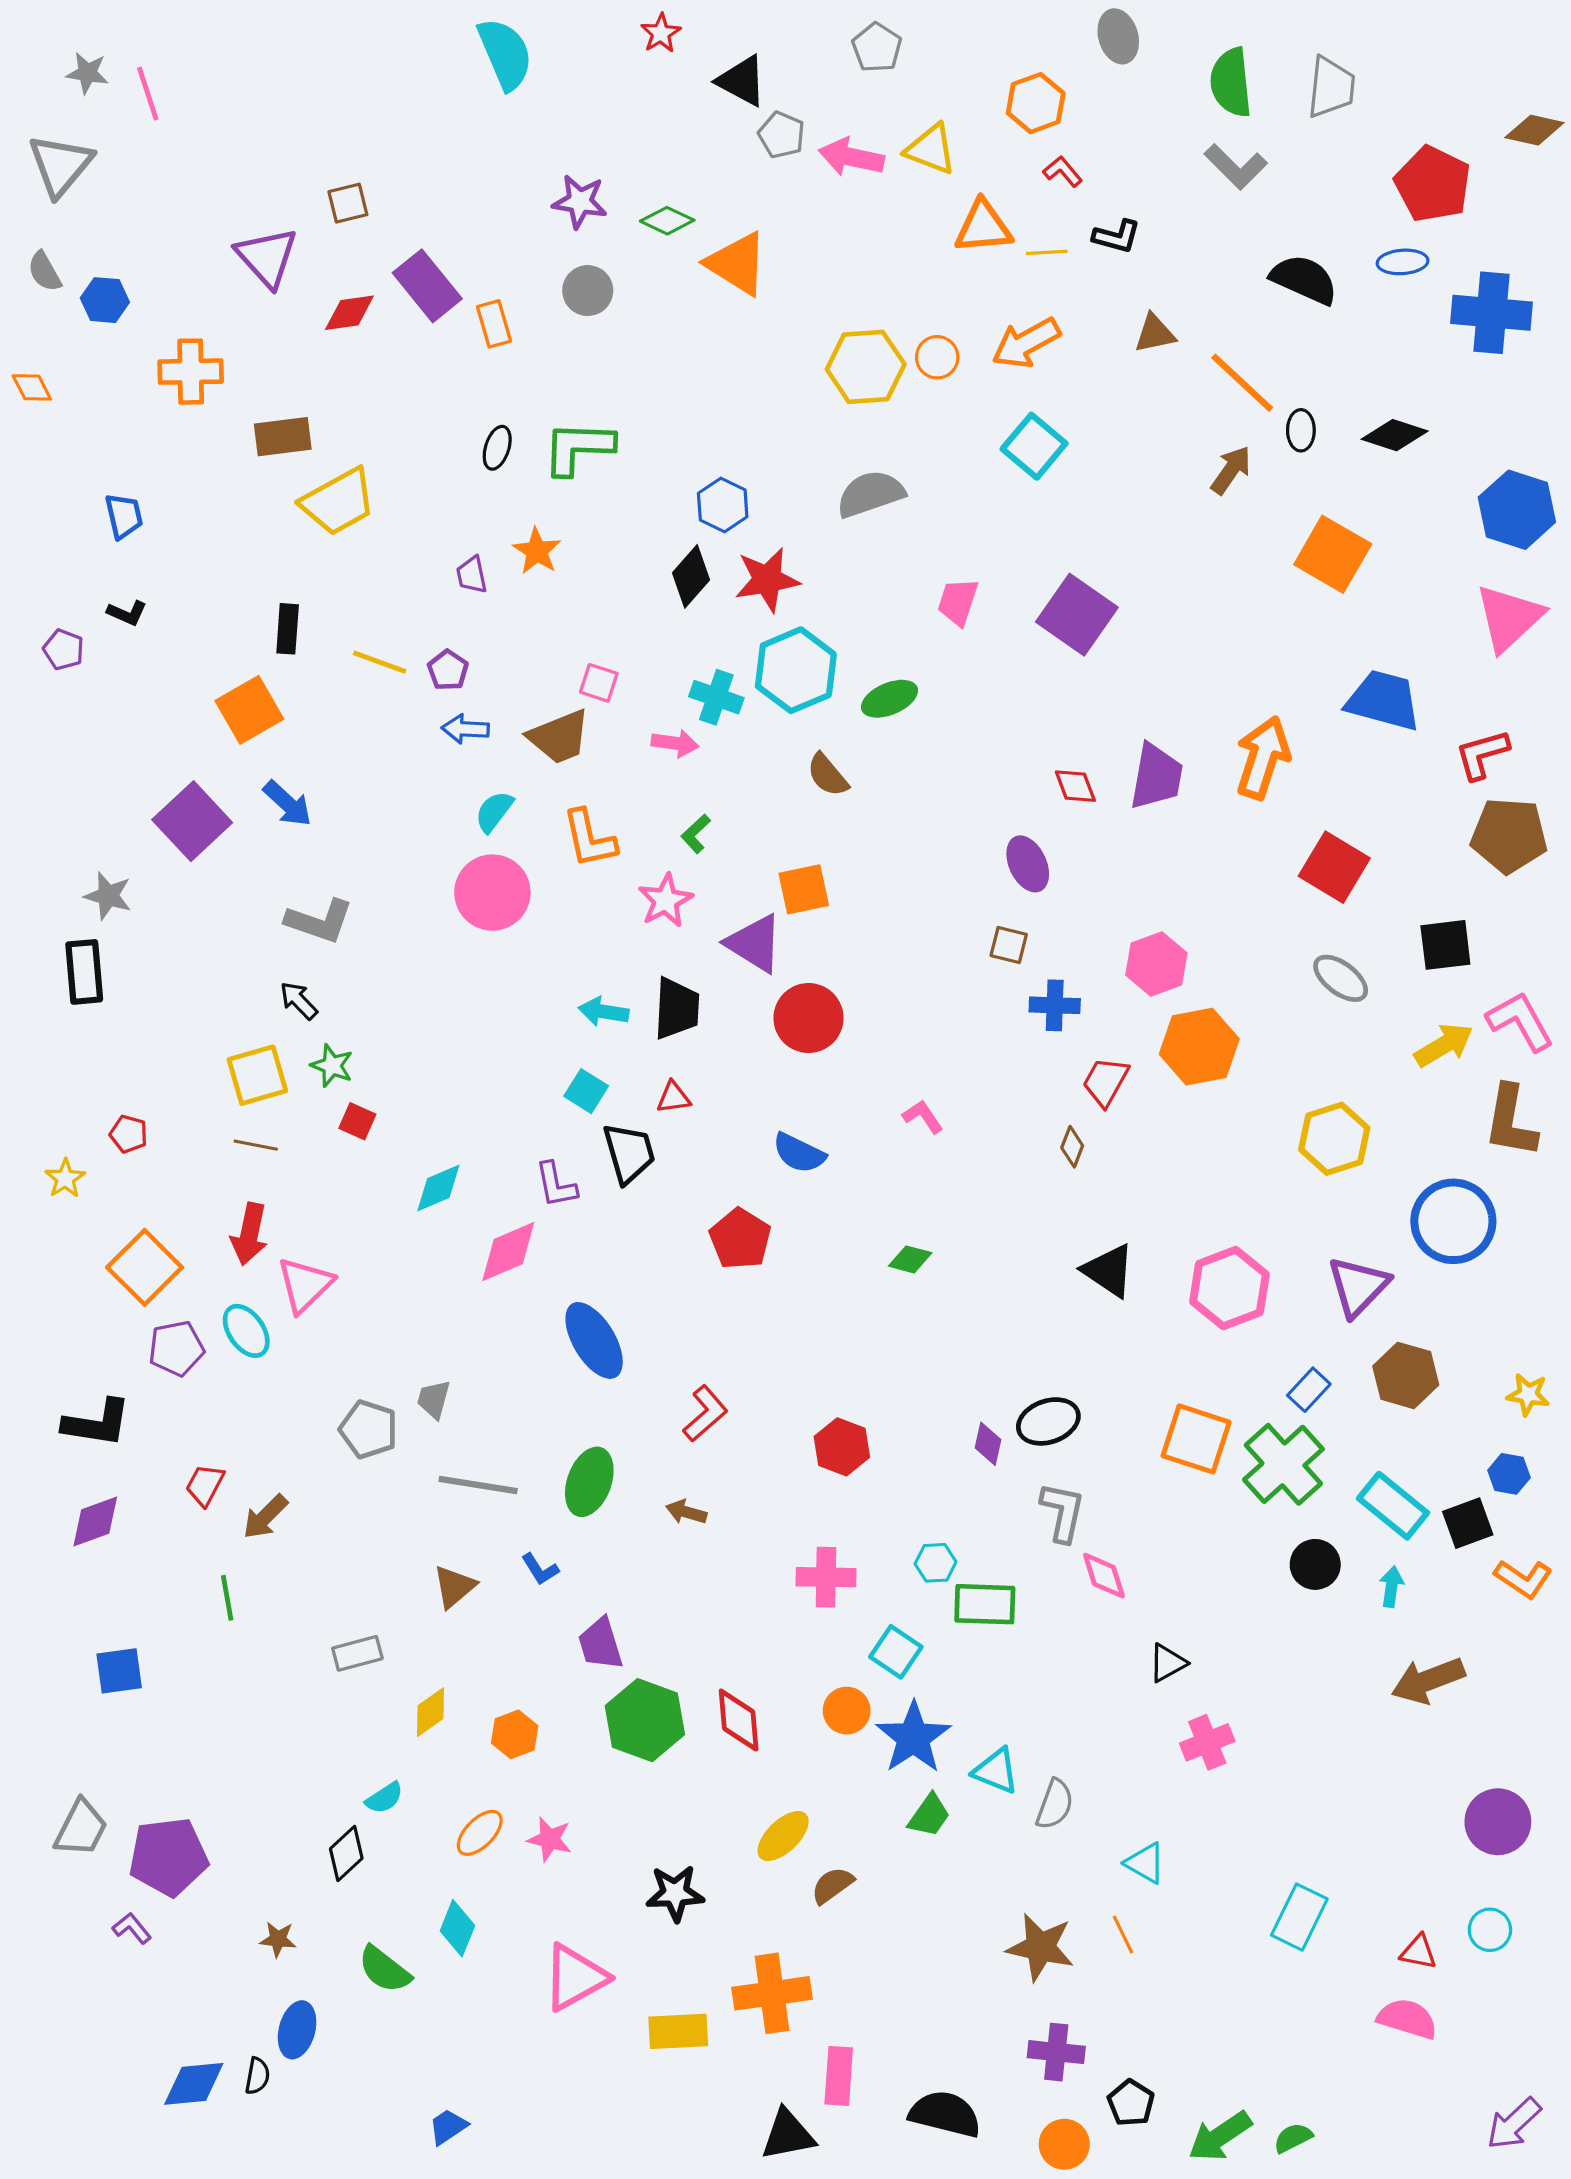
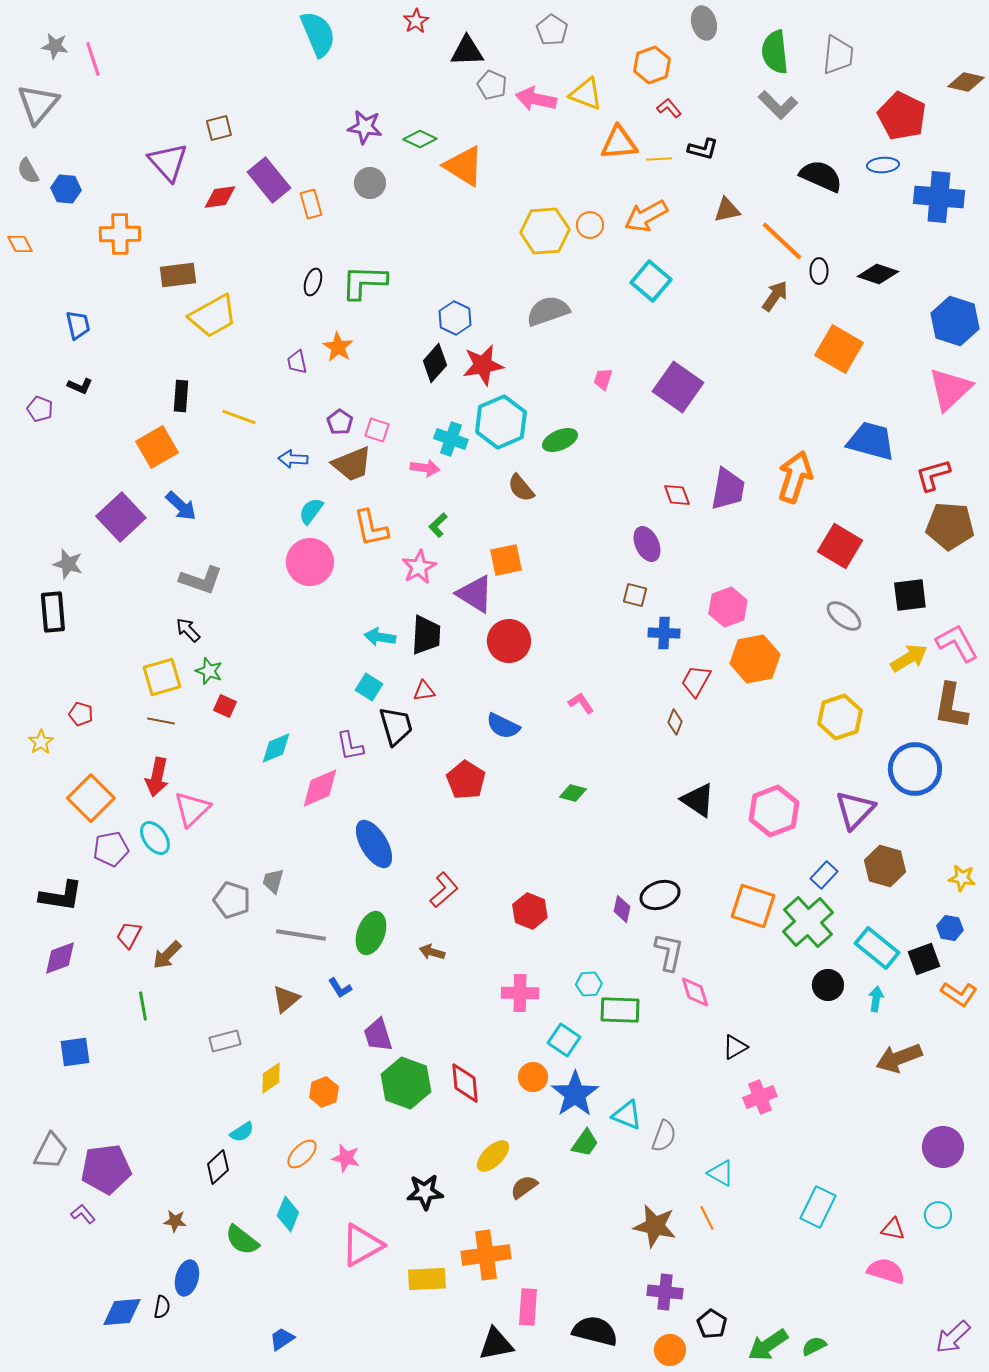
black triangle: (742, 81) -> (467, 51), turned -30
pink trapezoid: (958, 602) -> (603, 379), size x0.7
purple pentagon: (448, 670) -> (340, 422), moved

